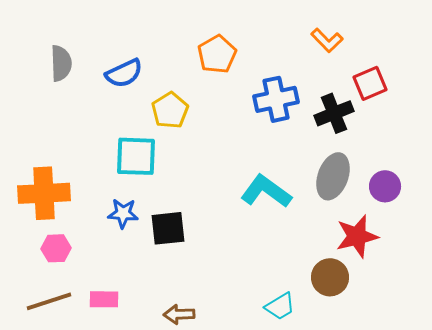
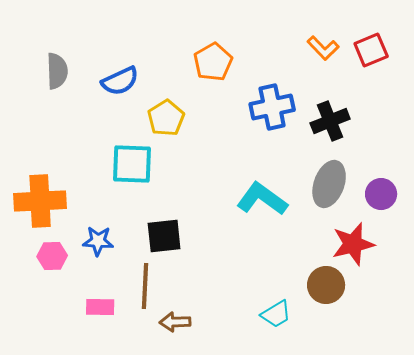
red square: (370, 83) -> (371, 50), moved
blue star: (123, 213) -> (98, 241), moved
brown line: (49, 301) -> (145, 286), moved, turned -69

